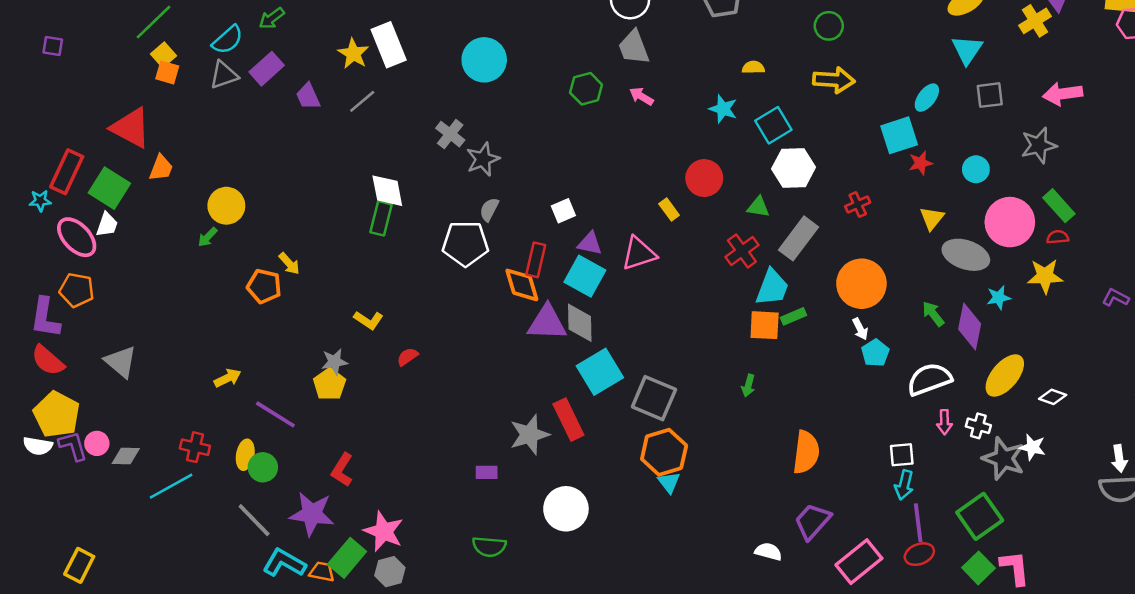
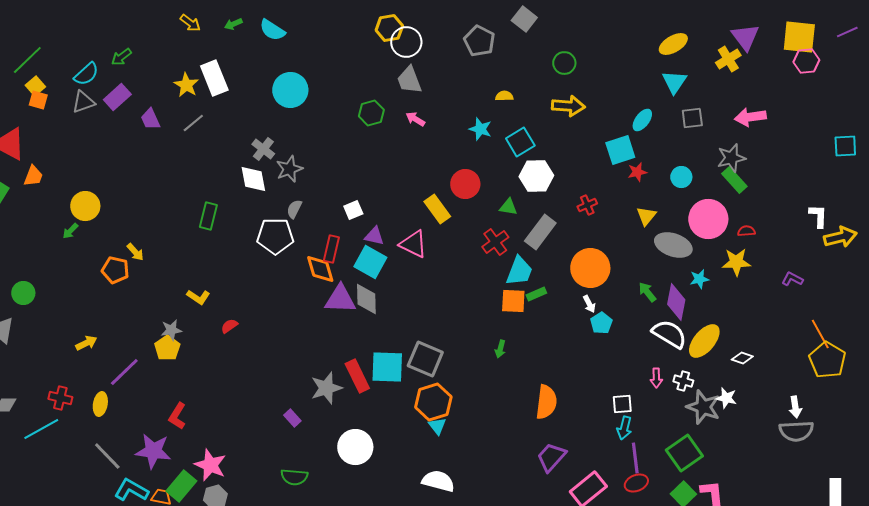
white diamond: (387, 191) -> (253, 179), moved
green rectangle: (1059, 206) -> (734, 180), moved
yellow rectangle: (669, 209) -> (437, 209), size x1.6
pink triangle: (639, 254) -> (413, 244), turned 44
cyan square: (600, 372) -> (387, 367), moved, turned 33
white semicircle: (929, 379) -> (669, 334), moved, turned 51
purple line: (275, 414) -> (124, 372), turned -76
green circle: (263, 467) -> (23, 293), moved
purple rectangle: (487, 472) -> (292, 418), turned 48
white semicircle: (768, 552) -> (438, 481), moved, size x1.5

